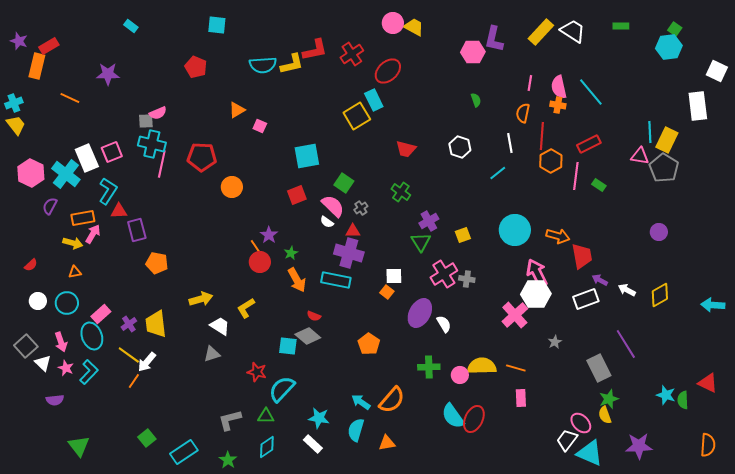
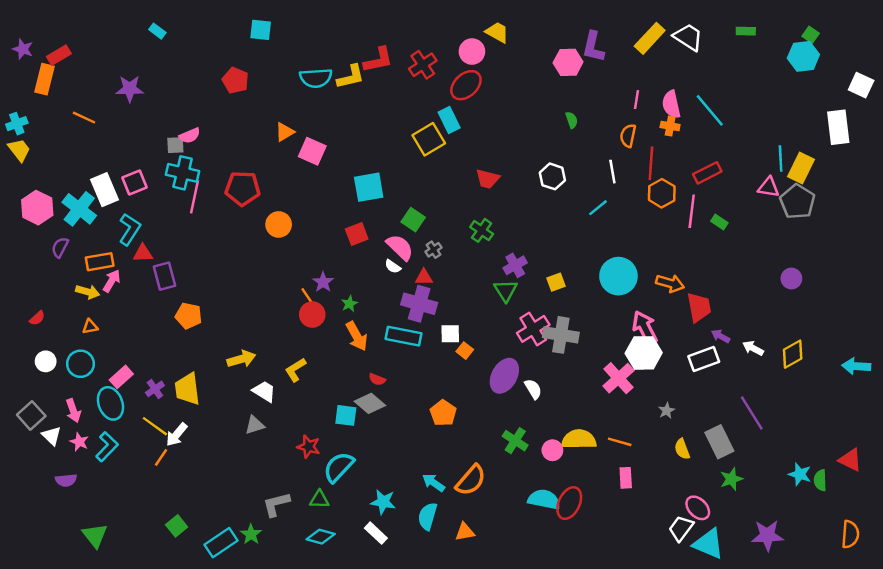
pink circle: (393, 23) -> (472, 52), moved
pink square: (260, 126) -> (312, 151), size x1.6
white square: (394, 276) -> (450, 334), moved
gray cross: (467, 279) -> (561, 335), size x1.8
green cross: (429, 367) -> (515, 441), turned 35
yellow semicircle: (605, 415) -> (682, 449), moved
cyan semicircle: (453, 416) -> (544, 499), turned 136
cyan diamond: (267, 447) -> (321, 537), turned 50
green star: (228, 460) -> (251, 534), moved

